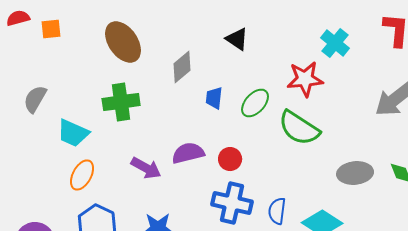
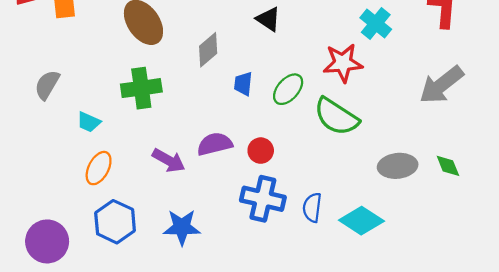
cyan trapezoid: (73, 133) -> (89, 122), size x0.7

